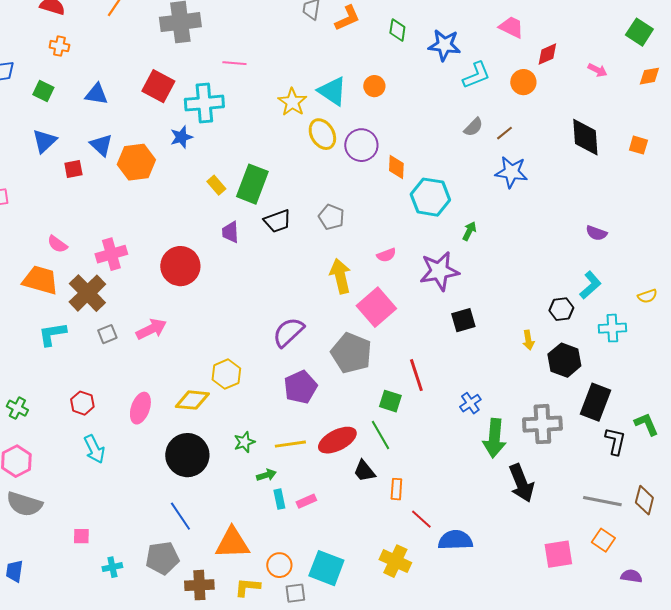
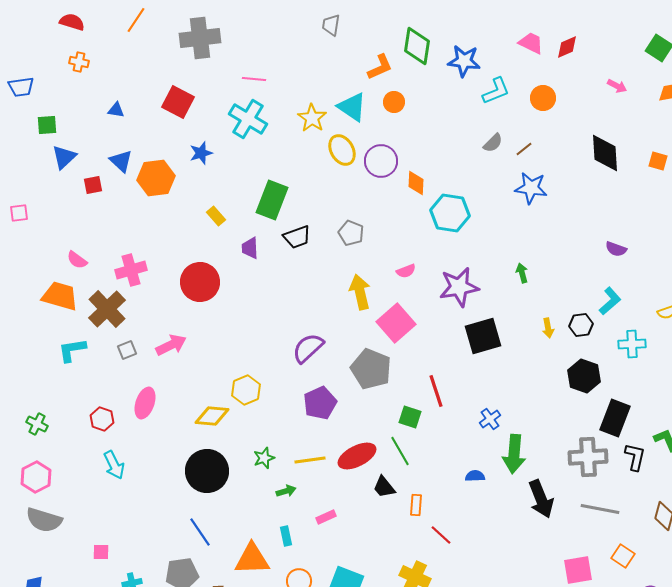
orange L-shape: (347, 18) -> (380, 67), moved
green diamond: (397, 30) -> (417, 46), size x1.6
red diamond: (547, 54) -> (567, 47), moved
green square: (43, 91) -> (47, 125), moved, turned -30
blue triangle: (96, 94) -> (116, 110), size x0.7
cyan cross: (204, 103) -> (248, 119), moved, turned 36
yellow rectangle: (216, 185) -> (216, 216), moved
green arrow: (469, 231) -> (522, 273), moved, turned -42
black square: (463, 320) -> (483, 336), size x1.5
yellow arrow: (528, 340) -> (548, 328), moved
pink ellipse: (140, 408) -> (145, 403), moved
gray cross: (542, 424) -> (588, 457), moved
cyan rectangle: (279, 499) -> (286, 536), moved
gray line: (602, 501) -> (600, 509), moved
blue semicircle: (455, 540) -> (475, 476), moved, size x0.6

